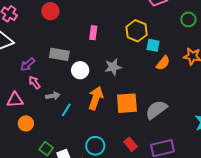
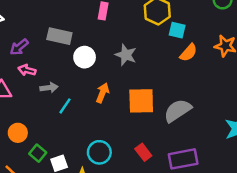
gray star: (113, 67) -> (126, 55), turned 30
pink arrow: (35, 83) -> (27, 70), turned -40
orange arrow: (96, 98) -> (102, 93), size x0.7
orange circle: (26, 123) -> (18, 133), moved

